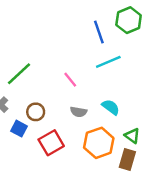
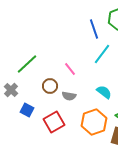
cyan line: (108, 62) -> (102, 54), turned -30
brown circle: (36, 112) -> (50, 86), moved
gray semicircle: (79, 112) -> (69, 96), moved

